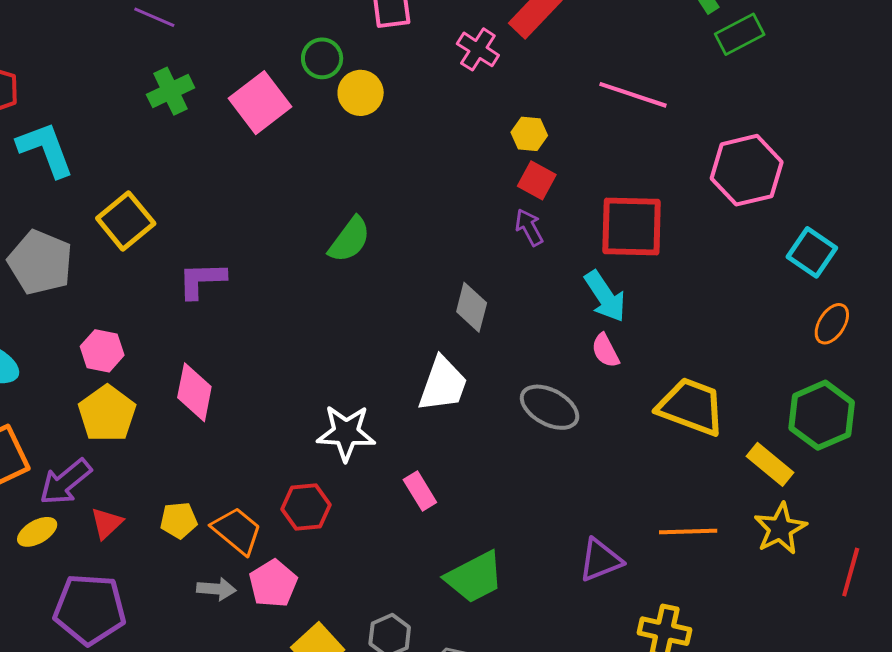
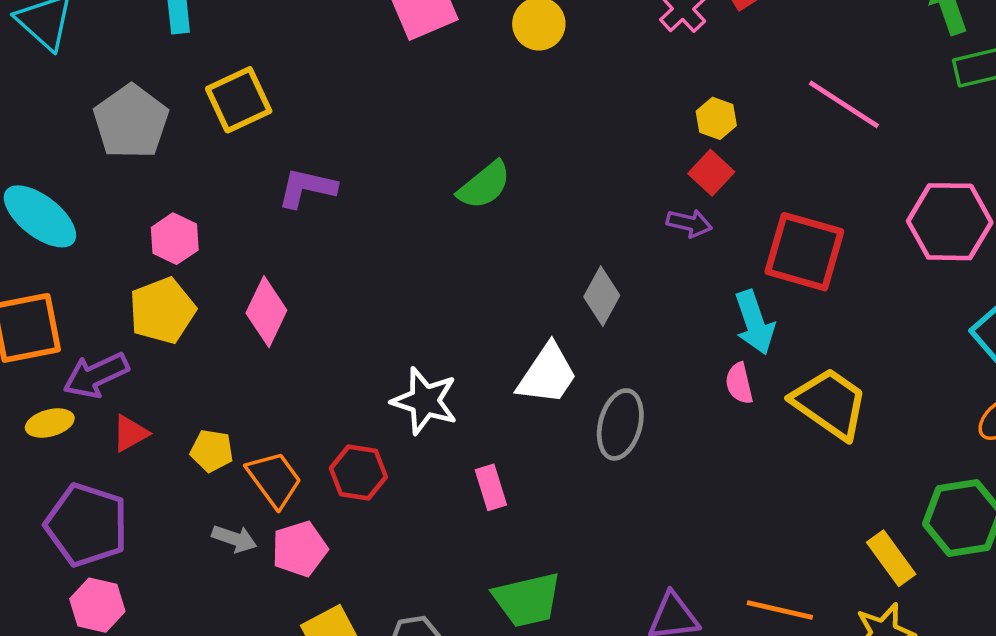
purple arrow: (529, 227) -> (689, 223), turned 117
gray ellipse: (550, 407) -> (620, 424), moved, turned 62
yellow trapezoid: (691, 407) -> (830, 403), moved

